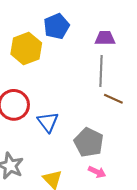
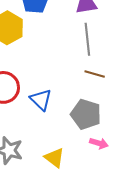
brown line: (113, 99) -> (95, 74), moved

